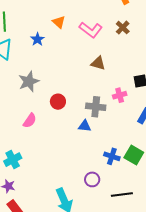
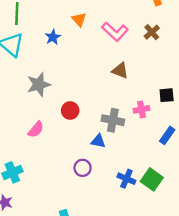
purple circle: (92, 179) -> (83, 168), moved

